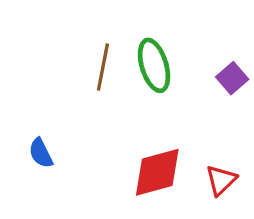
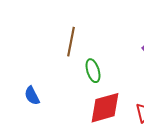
green ellipse: (154, 65) -> (93, 71), moved, size x0.7

